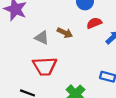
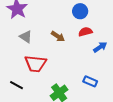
gray triangle: (42, 38) -> (26, 37), moved

